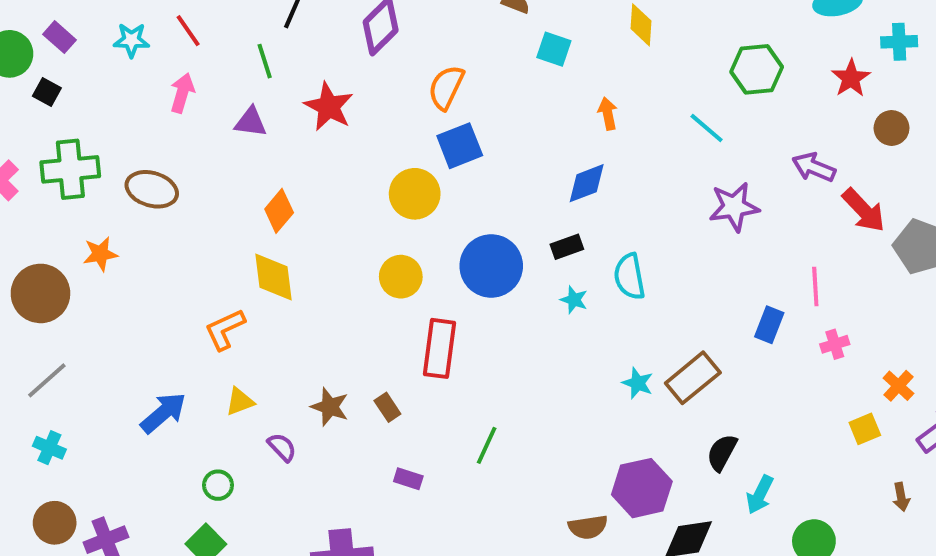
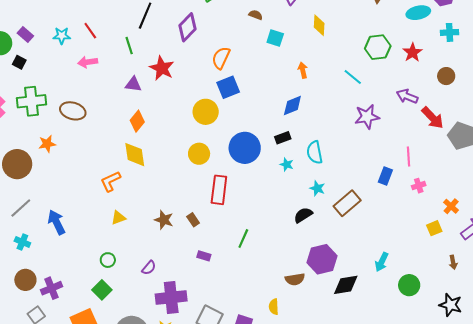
red star: (851, 78) -> (412, 52), moved
pink arrow: (182, 93) -> (88, 62), turned -114
purple triangle: (251, 122) -> (133, 84), moved
cyan star: (638, 383) -> (317, 188), moved
blue arrow: (163, 413) -> (57, 222), moved, turned -75
purple semicircle: (282, 447) -> (149, 268), moved, turned 84
black semicircle: (722, 453) -> (303, 215), moved, turned 30

